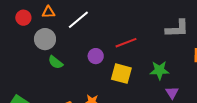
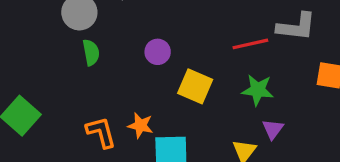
red line: (126, 43) -> (250, 44), moved
green semicircle: (56, 62) -> (91, 52), turned -147

